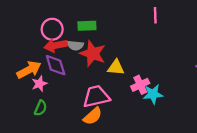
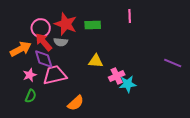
green rectangle: (87, 26) -> (93, 25), moved
red arrow: (56, 45) -> (44, 42), turned 60
red star: (93, 54) -> (66, 24), moved
orange arrow: (29, 70) -> (21, 49), moved
pink trapezoid: (96, 96) -> (55, 75), moved

